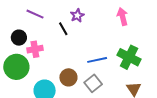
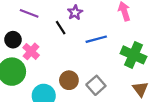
pink cross: (35, 49) -> (31, 51), turned -35
blue line: (97, 60) -> (96, 39), moved

